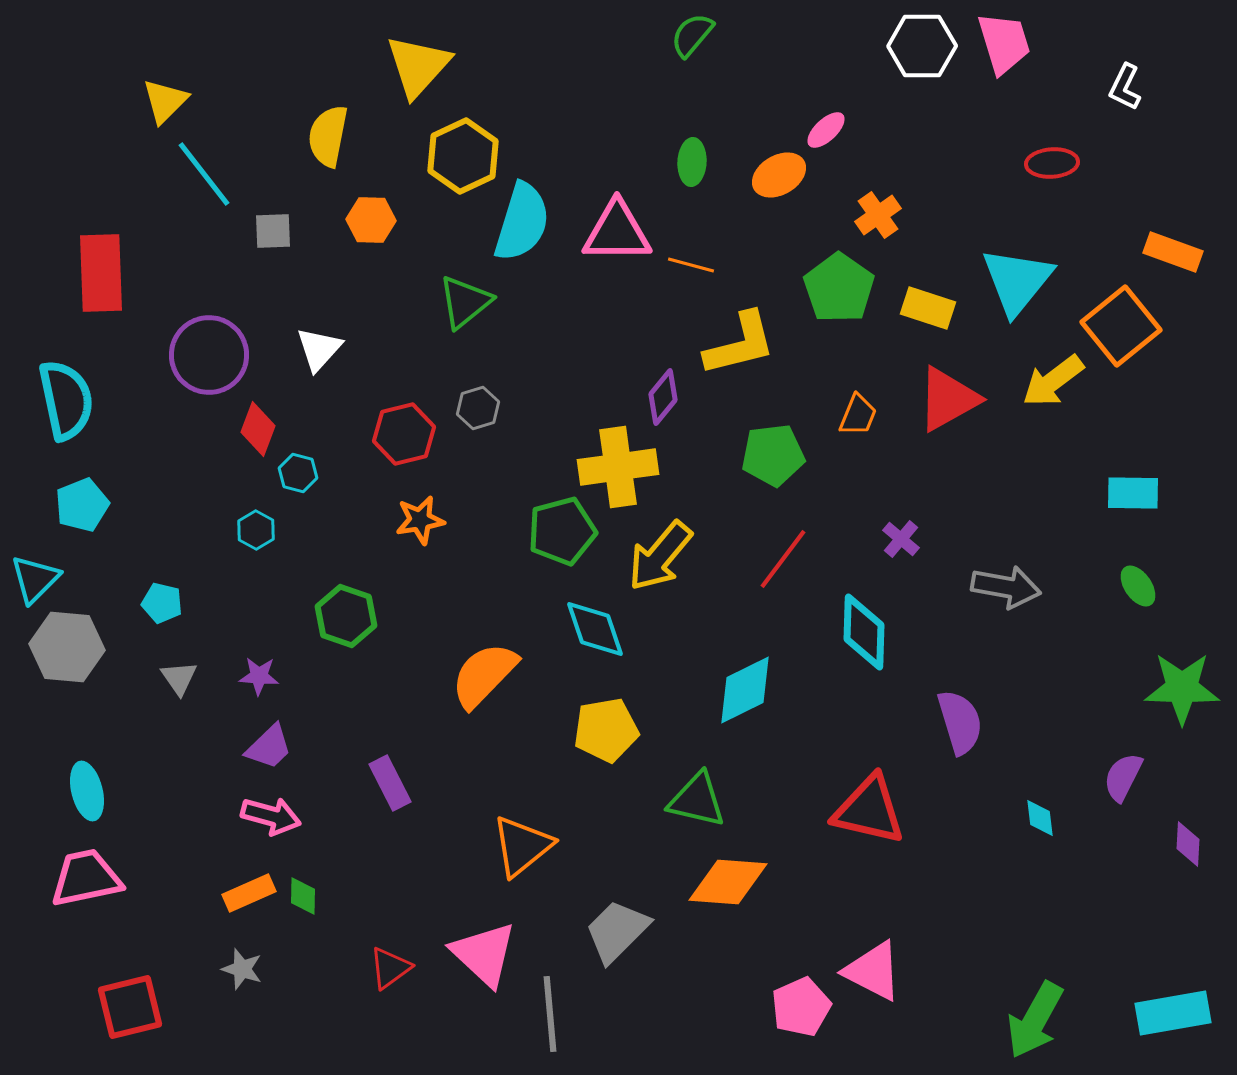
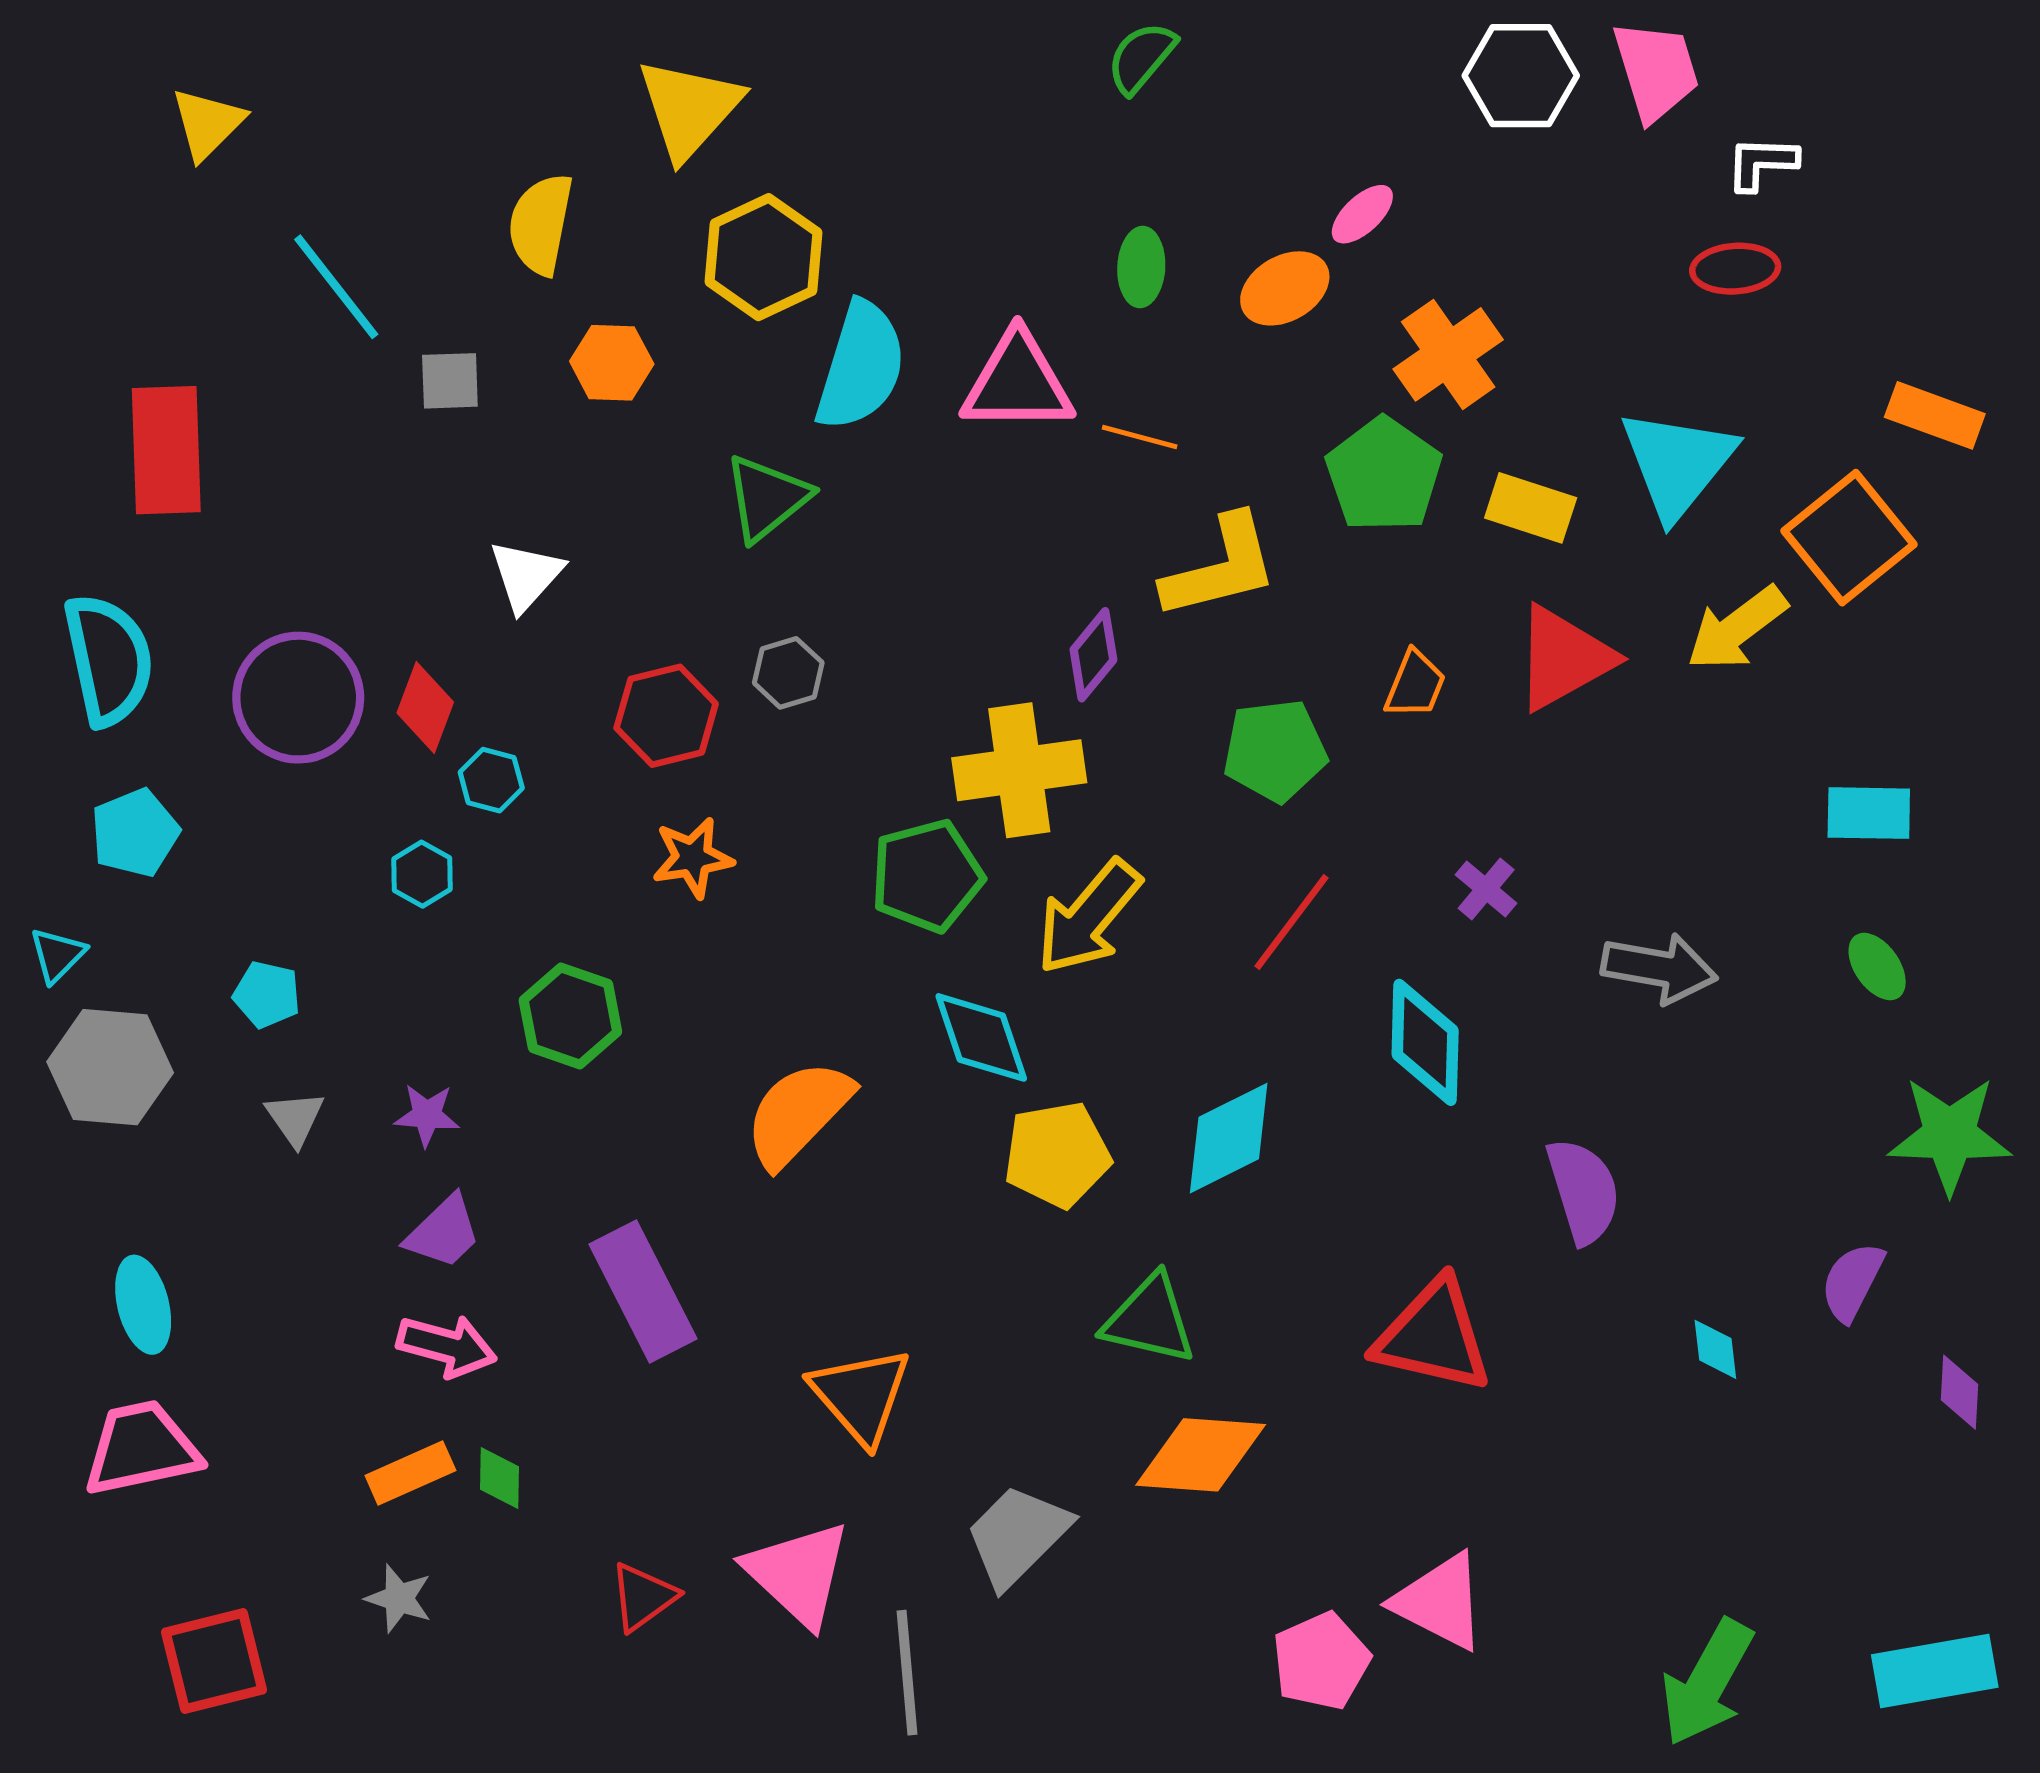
white L-shape: (1125, 87) -> (1762, 163), moved, turned 66
yellow triangle: (165, 101) -> (207, 123), moved
orange cross: (878, 215) -> (1448, 354), size x1.4
purple circle: (209, 355) -> (298, 698), moved
cyan triangle: (35, 579) -> (57, 955), size x0.7
yellow pentagon: (606, 730) -> (1057, 1155), moved
purple rectangle: (390, 783) -> (643, 1292), size x1.5
orange triangle: (522, 846) -> (861, 1395), turned -32

